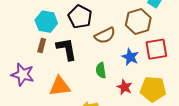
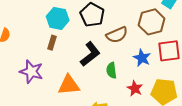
black L-shape: (66, 49) -> (90, 54), moved, turned 60

